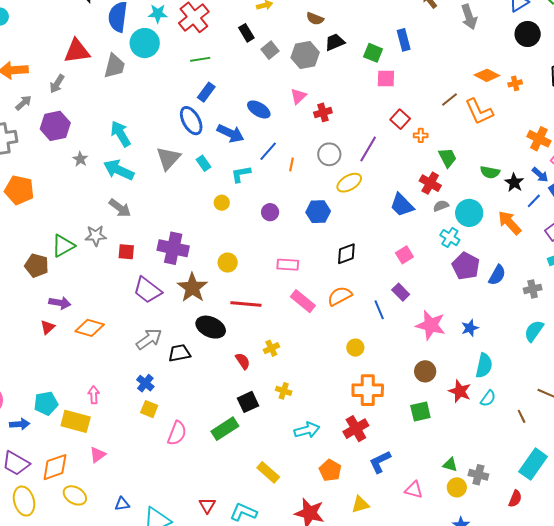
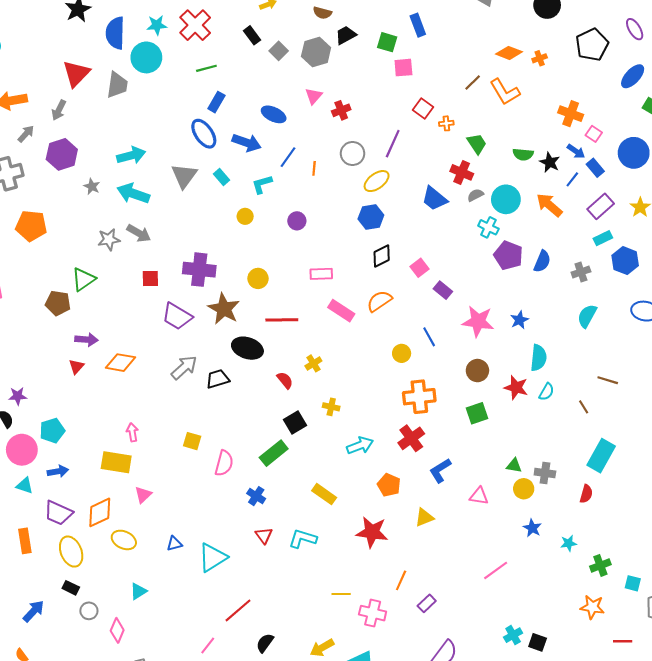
red triangle: (77, 51) -> (76, 74), turned -32
cyan arrow: (121, 134) -> (131, 155), turned 112
blue hexagon: (318, 212) -> (371, 217), moved
gray star: (96, 236) -> (109, 240), moved
pink square: (404, 255) -> (420, 268), moved
blue line: (379, 310) -> (429, 337), moved
blue cross: (145, 383) -> (256, 496), moved
cyan pentagon: (46, 403) -> (52, 431), moved

